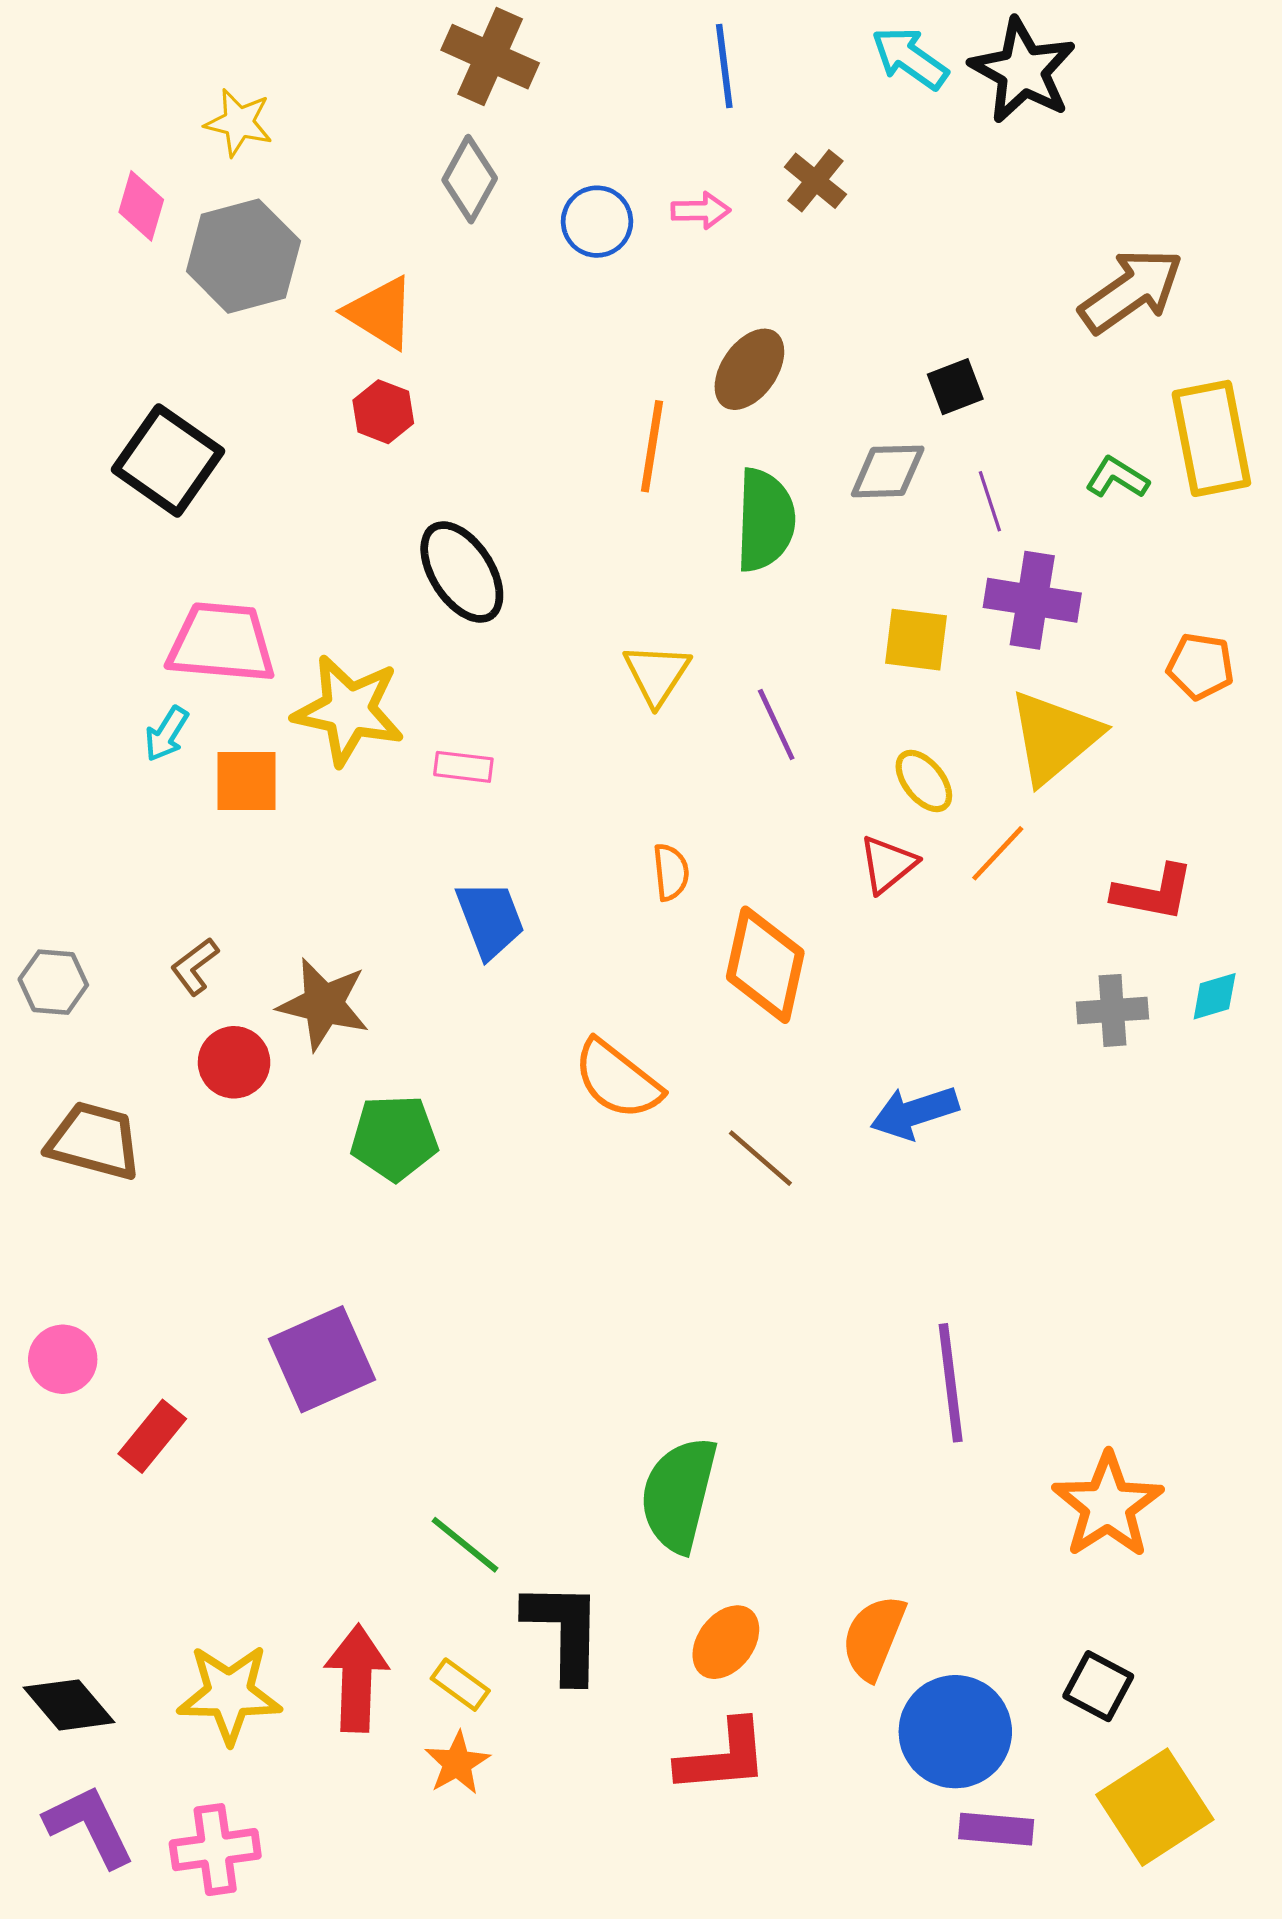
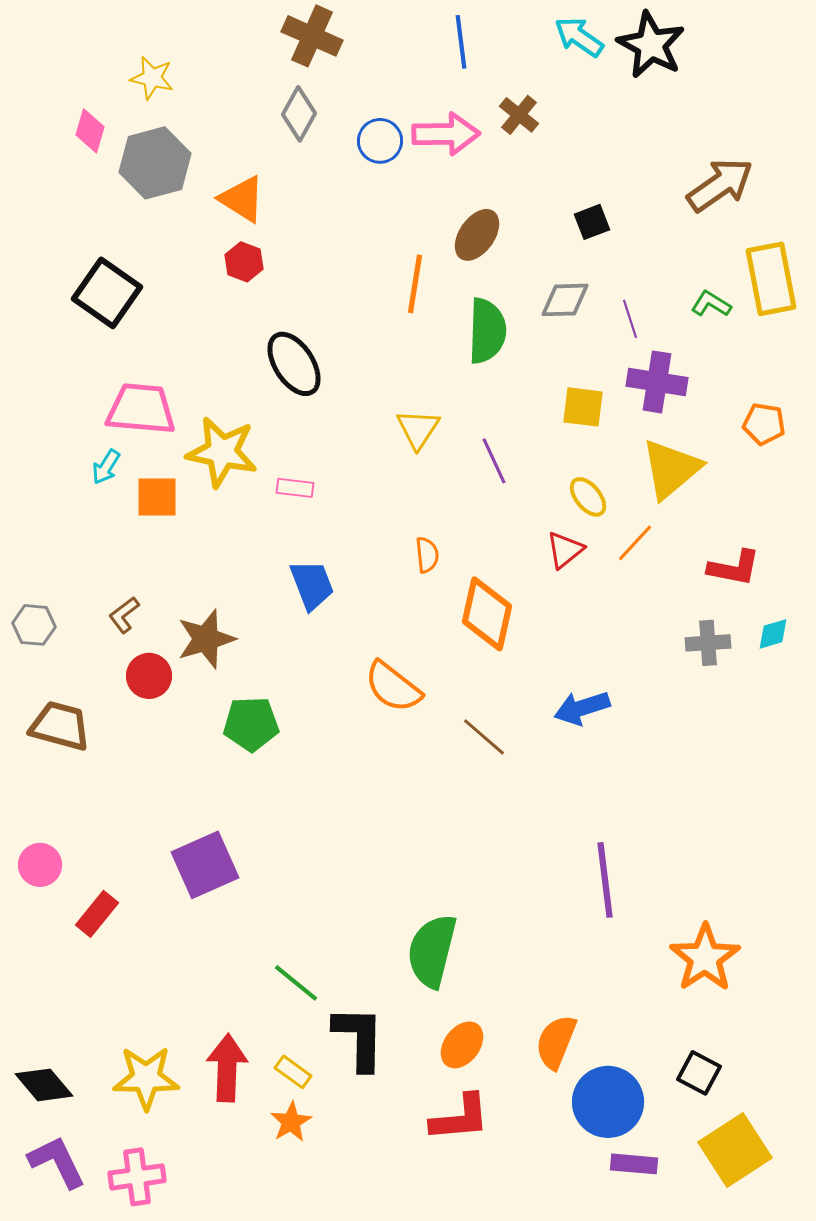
pink arrow: (701, 211) -> (446, 134), size x1.8
black square: (955, 387) -> (592, 222), moved
brown star: (324, 1004) -> (206, 639), turned -30

